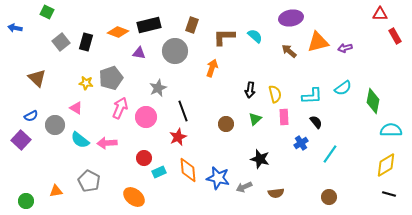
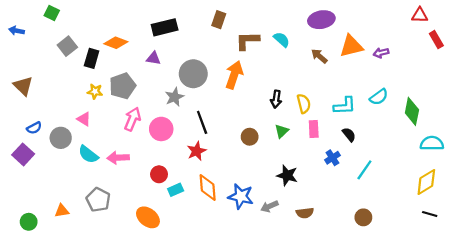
brown rectangle: (192, 25) -> (219, 20), moved
orange diamond: (118, 32) -> (116, 43), moved
black rectangle: (86, 42) -> (92, 58), moved
gray circle: (175, 51) -> (193, 74), moved
orange arrow: (212, 68) -> (234, 75), size x1.4
brown triangle: (37, 78) -> (23, 86), moved

